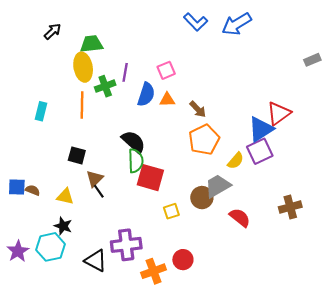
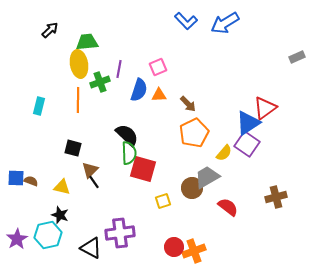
purple square: (260, 151) -> (247, 144), turned -30
orange cross: (154, 271) -> (194, 251), moved

